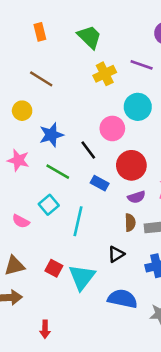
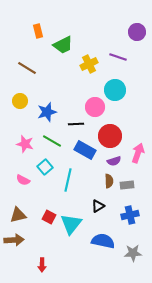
green trapezoid: (89, 37) -> (63, 45), moved, turned 110
brown line: (41, 79) -> (27, 68), moved
yellow circle: (22, 111) -> (20, 101), moved
black line: (88, 150) -> (76, 124), turned -56
pink star: (18, 160) -> (25, 144), moved
blue rectangle: (100, 183) -> (85, 150), size x1.5

